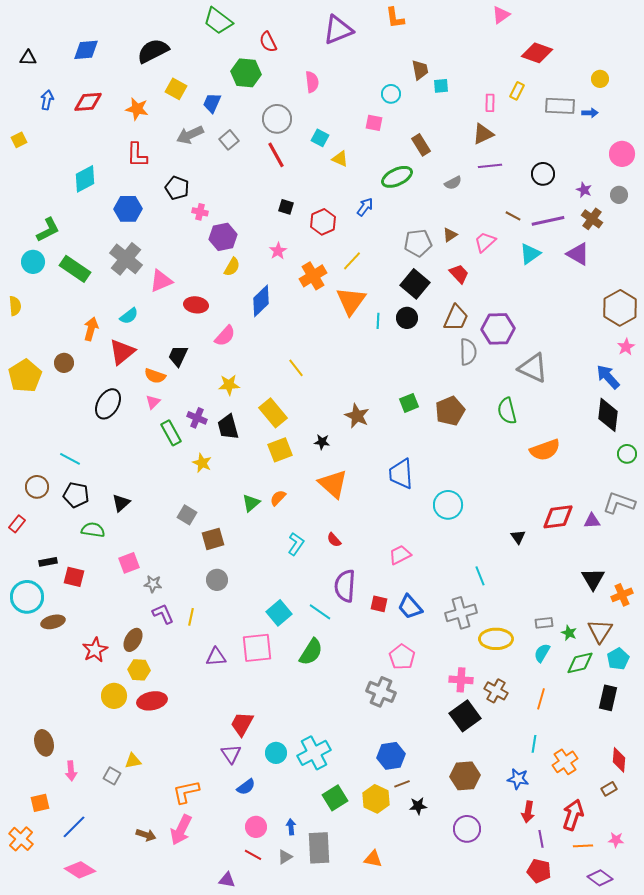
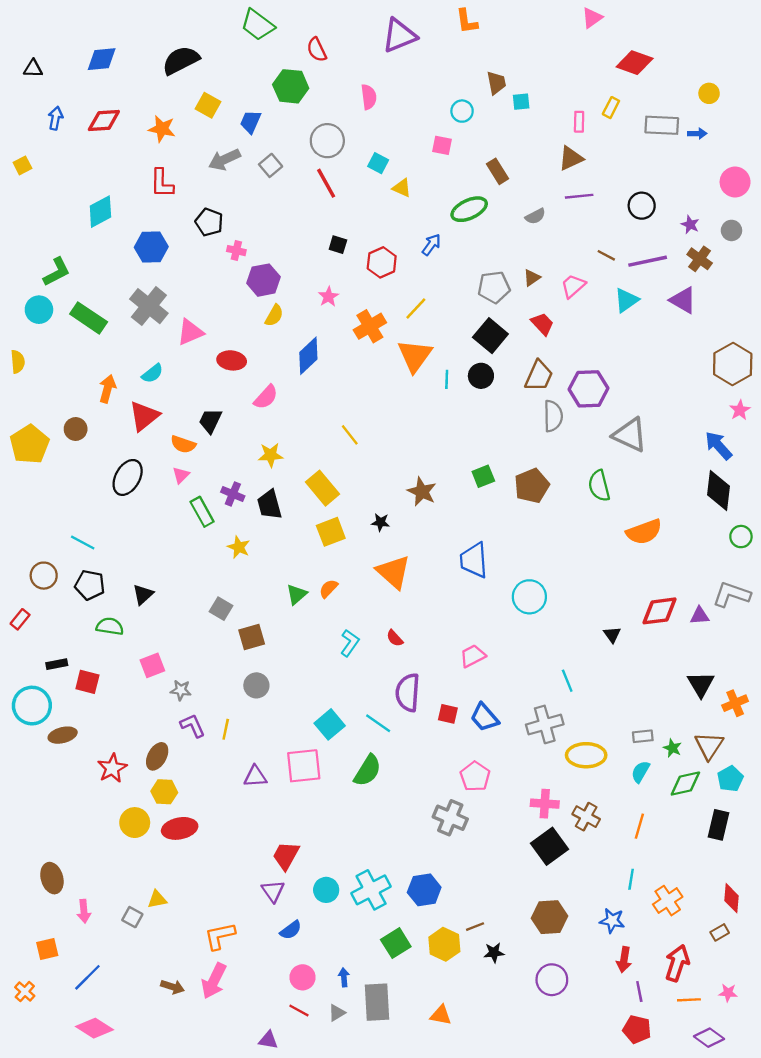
blue hexagon: (391, 756) -> (424, 890), moved
orange cross: (21, 839) -> (25, 992), size x0.7

